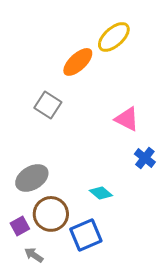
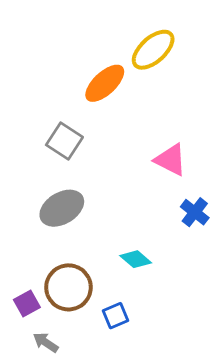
gray ellipse: (32, 178) -> (62, 208), moved
blue square: (86, 235) -> (116, 316), size x0.6

